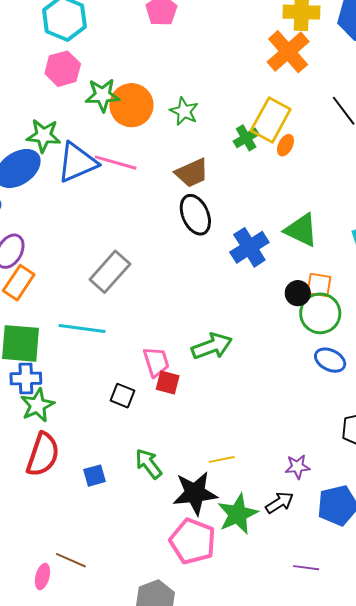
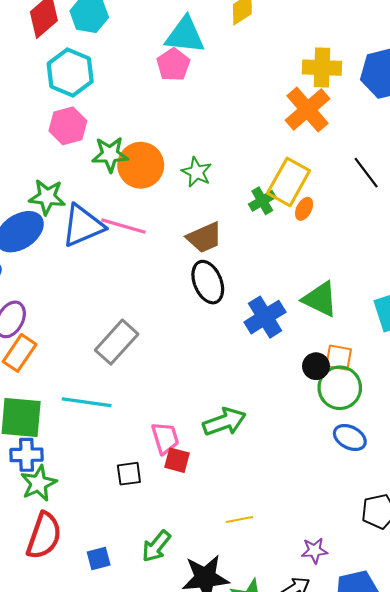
black square: (122, 396) -> (129, 474), turned -30
yellow line: (222, 459) -> (239, 519), moved
green arrow: (149, 464) -> (156, 546), turned -104

